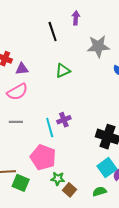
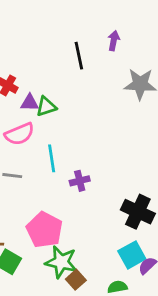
green triangle: (63, 71) -> (46, 106), moved
cyan line: (50, 127) -> (52, 158), moved
green star: (58, 179) -> (61, 262), size x1.6

